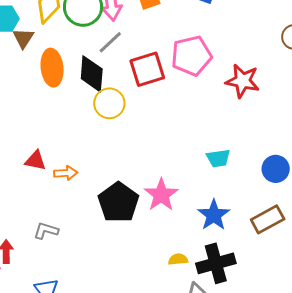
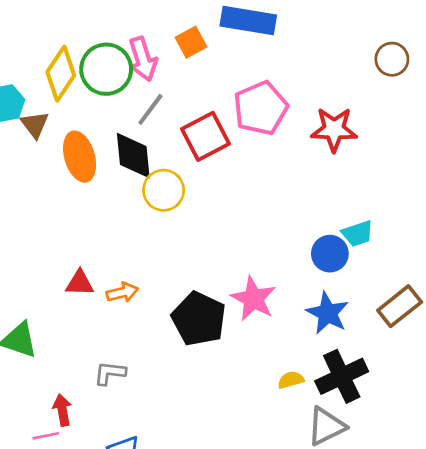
cyan trapezoid: (218, 158) -> (358, 233), moved
blue circle: (276, 169) -> (330, 254), moved

